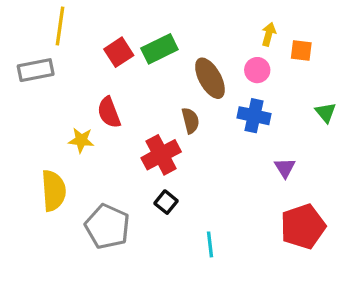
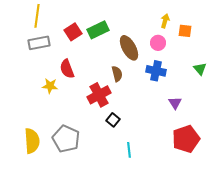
gray rectangle: (36, 70) -> (39, 43), moved
yellow semicircle: (54, 191) -> (32, 141), moved
black square: (166, 202) -> (113, 120), moved

